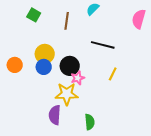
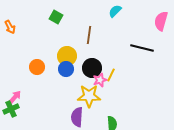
brown line: (67, 21) -> (89, 35), moved
black line: (103, 45) -> (142, 48), moved
yellow line: (113, 74) -> (111, 75), moved

